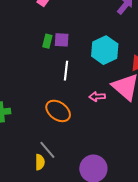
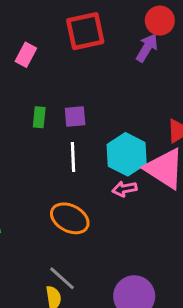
purple square: (62, 40) -> (75, 117), moved
cyan hexagon: (105, 50) -> (127, 154), moved

